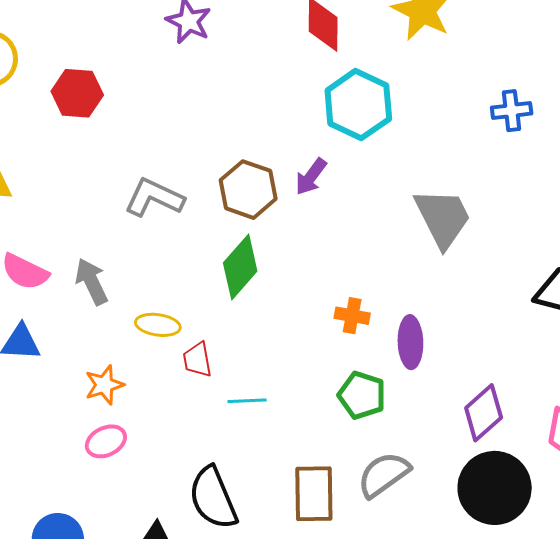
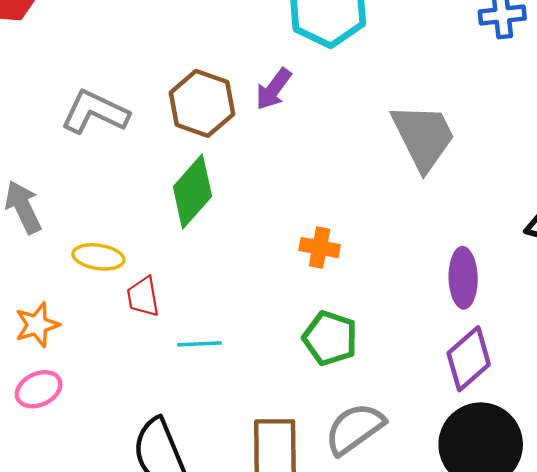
purple ellipse: (410, 342) -> (463, 278), moved

